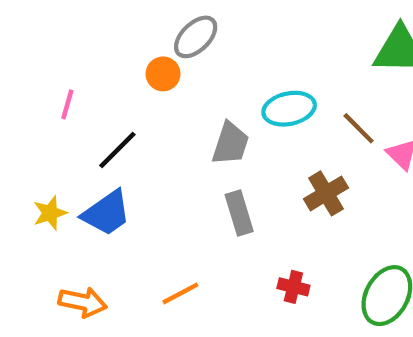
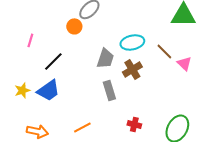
brown cross: (326, 193) -> (132, 69), moved

